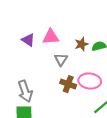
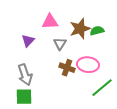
purple triangle: (28, 40) -> (28, 41), moved, turned 40
brown star: (81, 44) -> (80, 29), size x1.5

